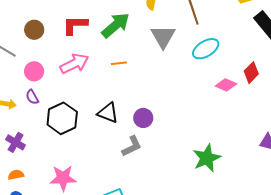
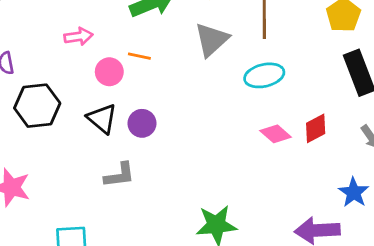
pink arrow: (74, 64) -> (78, 36), size x0.7
pink circle: (34, 71) -> (109, 72), moved
purple circle: (143, 118) -> (142, 123), moved

